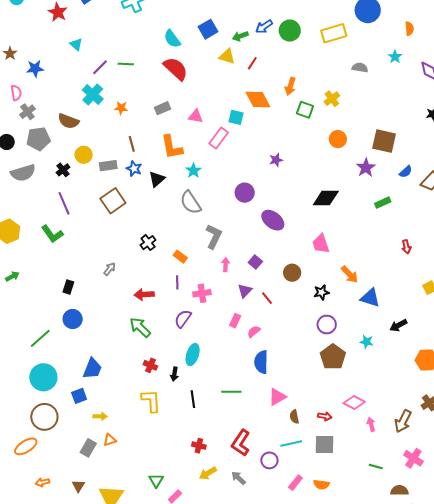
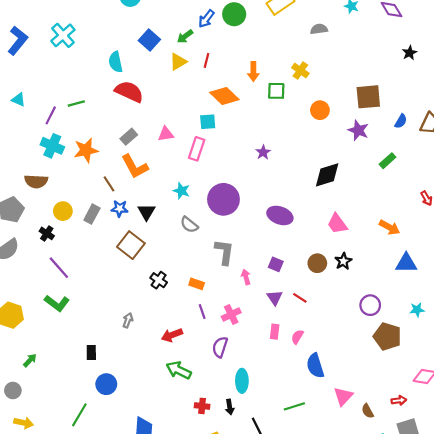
cyan semicircle: (172, 39) -> (116, 62), turned 42
yellow triangle: (227, 56) -> (178, 62), turned -30
orange star: (121, 108) -> (86, 150), size x1.6
orange L-shape: (172, 147) -> (135, 167), moved
gray rectangle: (108, 166) -> (92, 214), turned -36
purple circle: (245, 193) -> (223, 199), moved, size x1.5
brown square: (113, 201) -> (131, 245), moved
gray semicircle: (191, 203) -> (189, 225), size x0.7
orange arrow: (350, 274) -> (389, 227), moved
black star: (321, 292) -> (343, 261), moved

